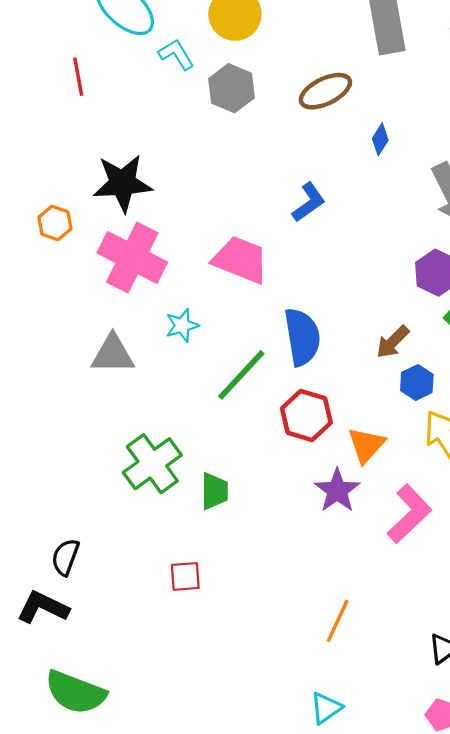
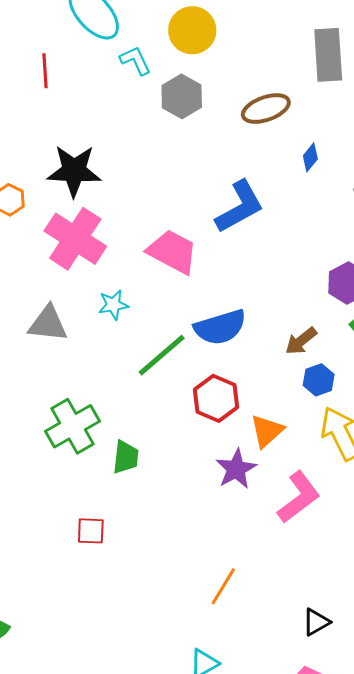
blue L-shape: (309, 202) -> (240, 207), size x1.5
blue semicircle: (302, 337) -> (220, 327), turned 76

